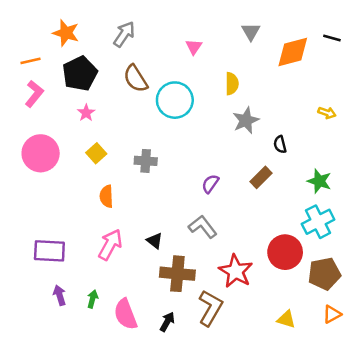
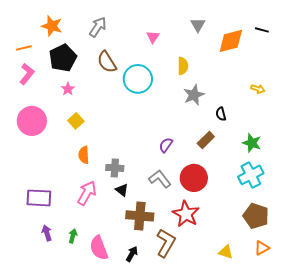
gray cross: (146, 161) -> (115, 168), moved
red circle: (285, 252) -> (194, 178), moved
brown pentagon: (324, 274) -> (256, 216), turned 30

